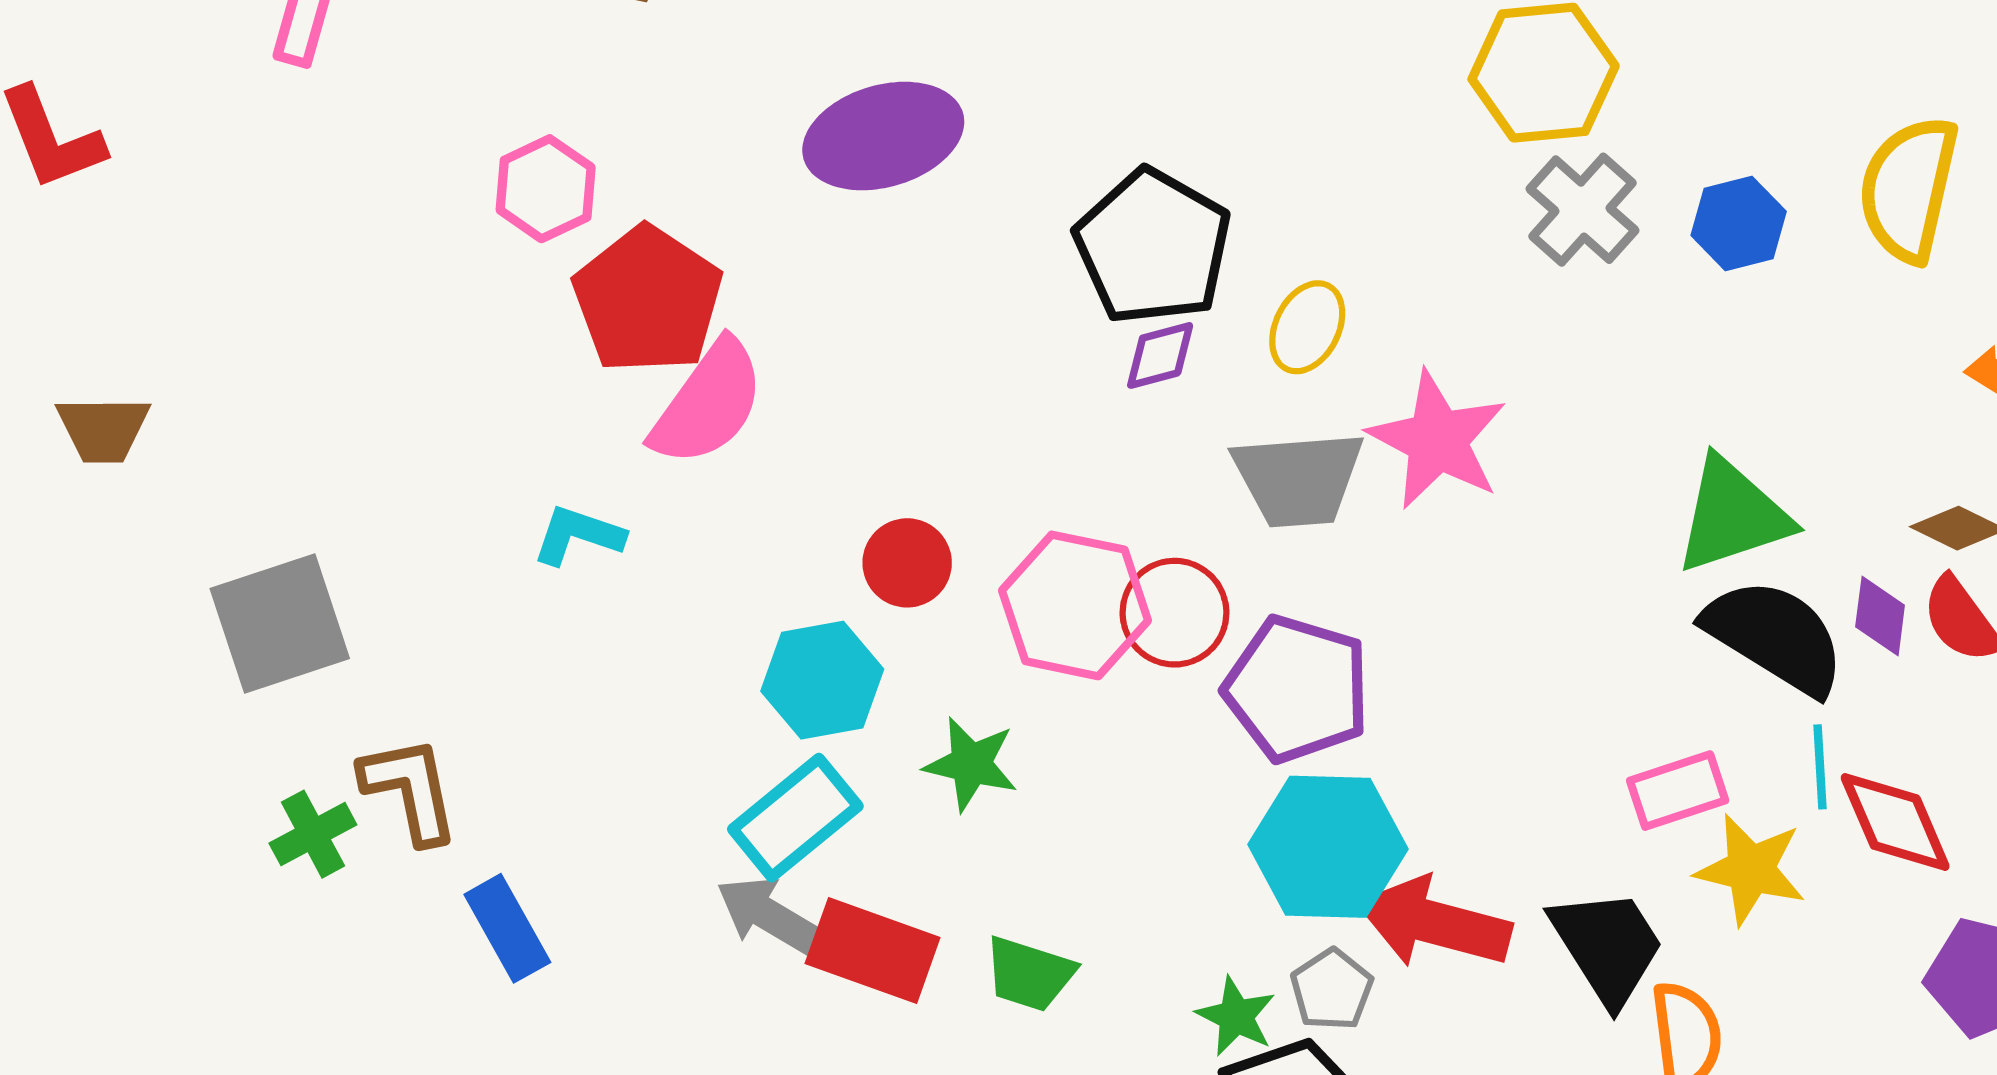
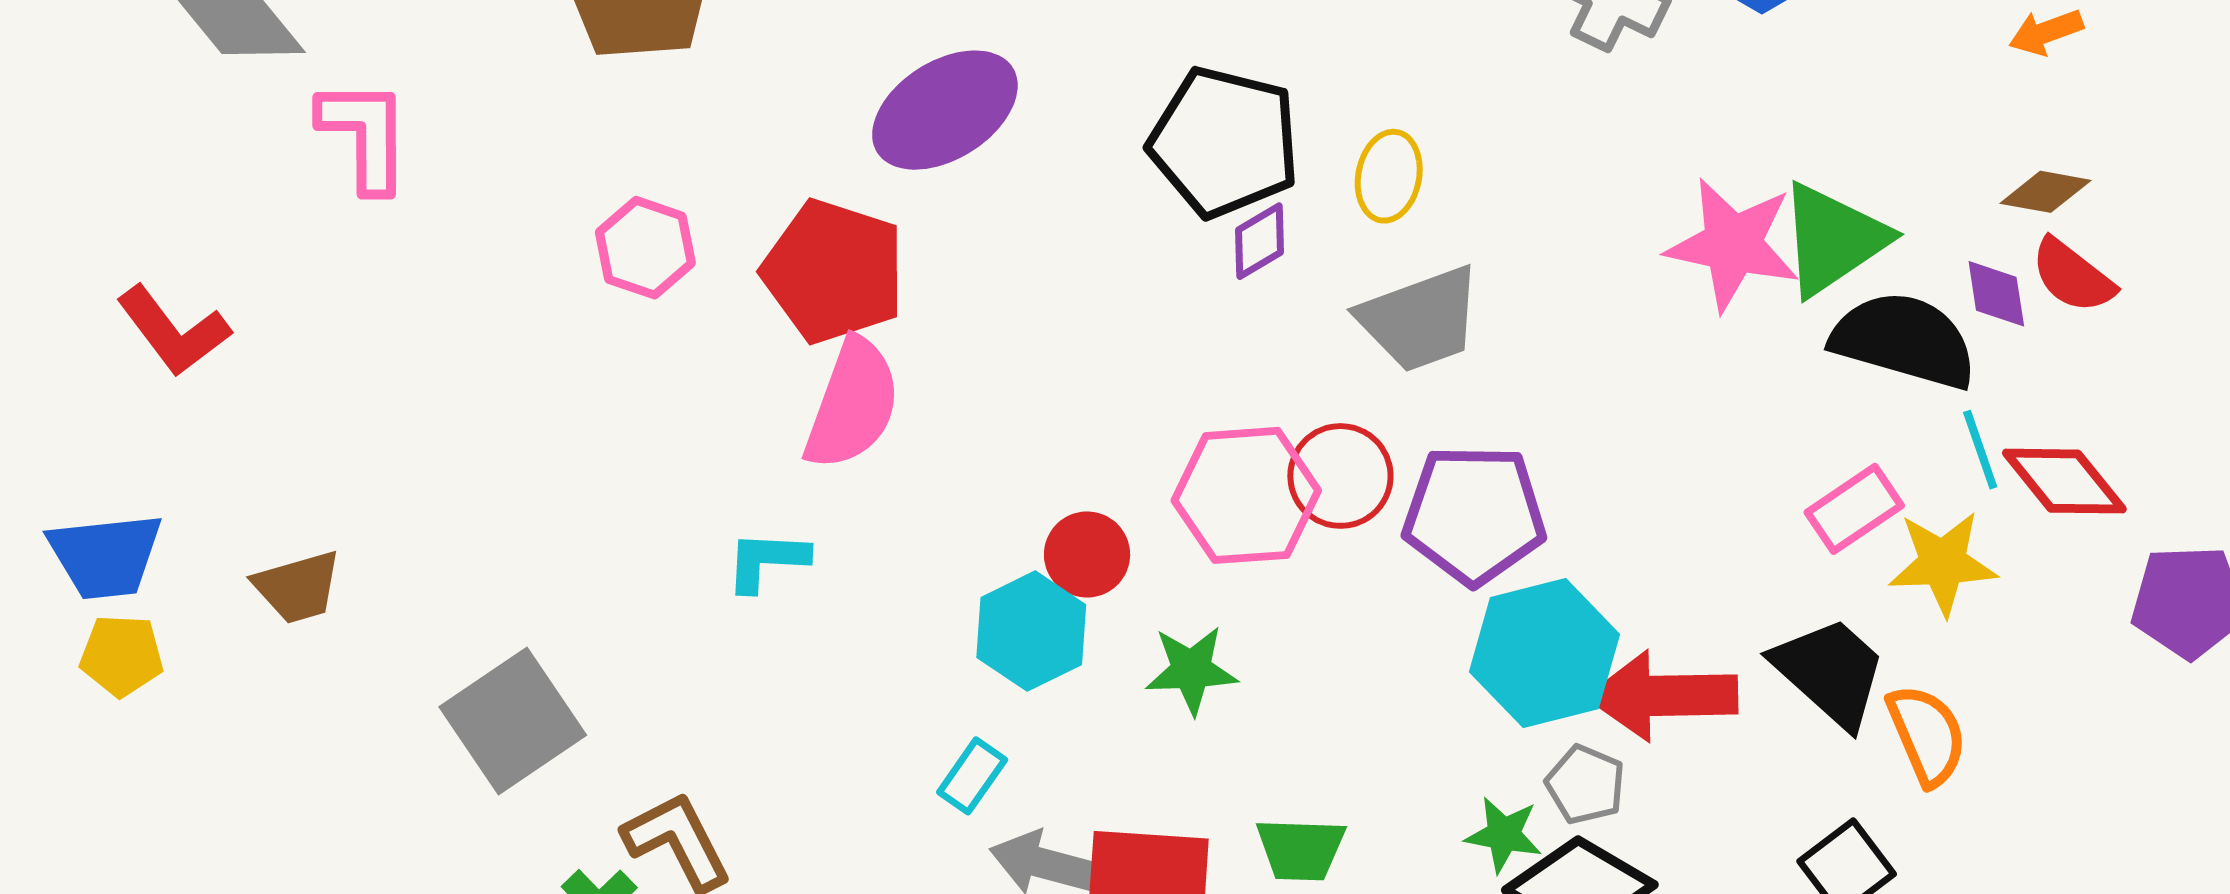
red pentagon: (648, 300) -> (834, 271), moved
pink star: (1437, 440) -> (1733, 244), moved
red circle: (907, 563) -> (1087, 554), moved
cyan rectangle: (795, 818) -> (972, 776), moved, size x0.6

